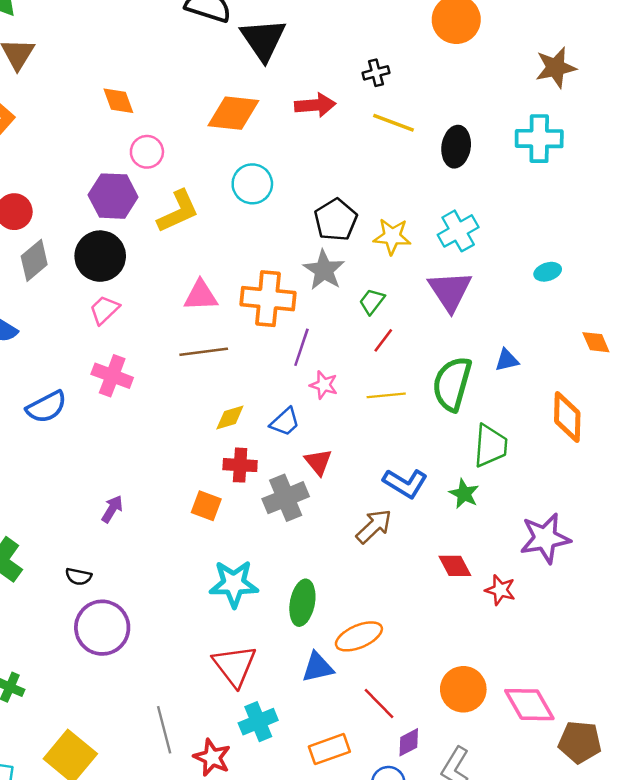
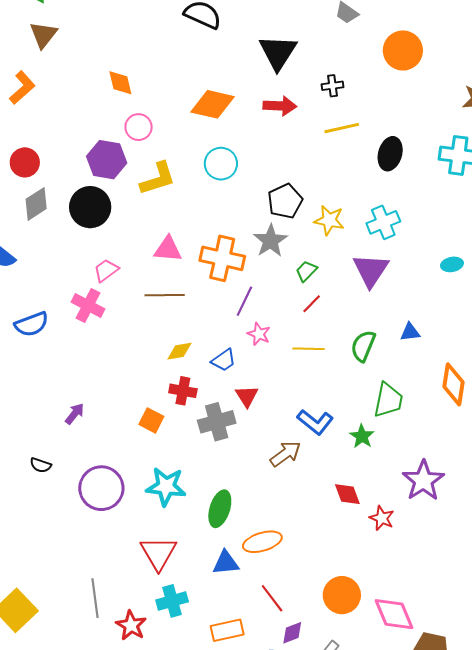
black triangle: (263, 40) -> (278, 52), moved
yellow line: (394, 123) -> (342, 128), turned -40
pink trapezoid: (104, 310) -> (106, 270), moved
green semicircle: (452, 384) -> (363, 346), size x0.7
purple star: (545, 538) -> (423, 481), turned -30
purple circle: (102, 628) -> (101, 488), moved

